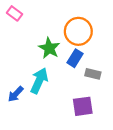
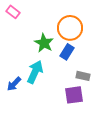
gray rectangle: (93, 74) -> (83, 76), moved

